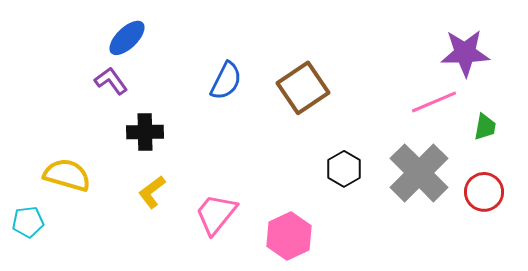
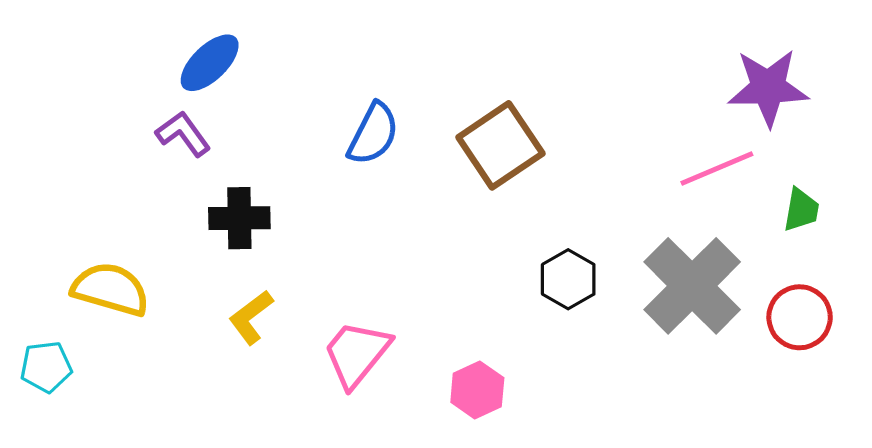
pink hexagon: (289, 236) -> (477, 390), size x0.7

